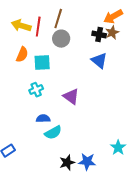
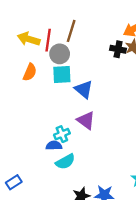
gray circle: (61, 39) -> (60, 54), moved
blue triangle: (99, 61) -> (84, 89), moved
cyan square: (42, 63) -> (62, 75), moved
cyan cross: (36, 90) -> (62, 134), moved

